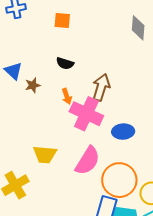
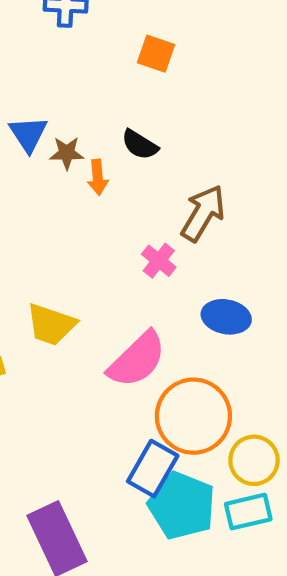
brown star: (33, 85) -> (67, 153), moved
orange arrow: (67, 96) -> (98, 177), moved
pink cross: (86, 114) -> (159, 261), size x0.5

